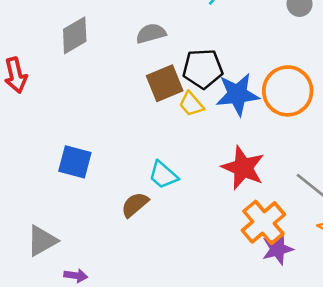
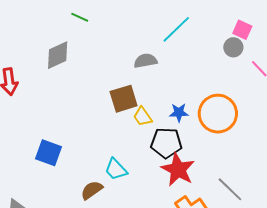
gray semicircle: (151, 33) -> (146, 61), moved
black pentagon: (203, 69) -> (166, 143), moved
blue star: (237, 94) -> (179, 113), size x0.6

